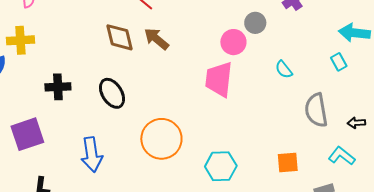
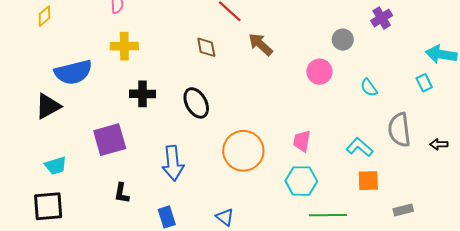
brown diamond: (119, 37) -> (206, 47), size x0.7
brown arrow: (156, 39) -> (260, 44), moved
yellow cross: (20, 40) -> (124, 46), moved
pink circle: (233, 42) -> (319, 72), moved
pink trapezoid: (219, 79) -> (302, 141), moved, size x0.6
cyan L-shape: (342, 156) -> (360, 147), moved

